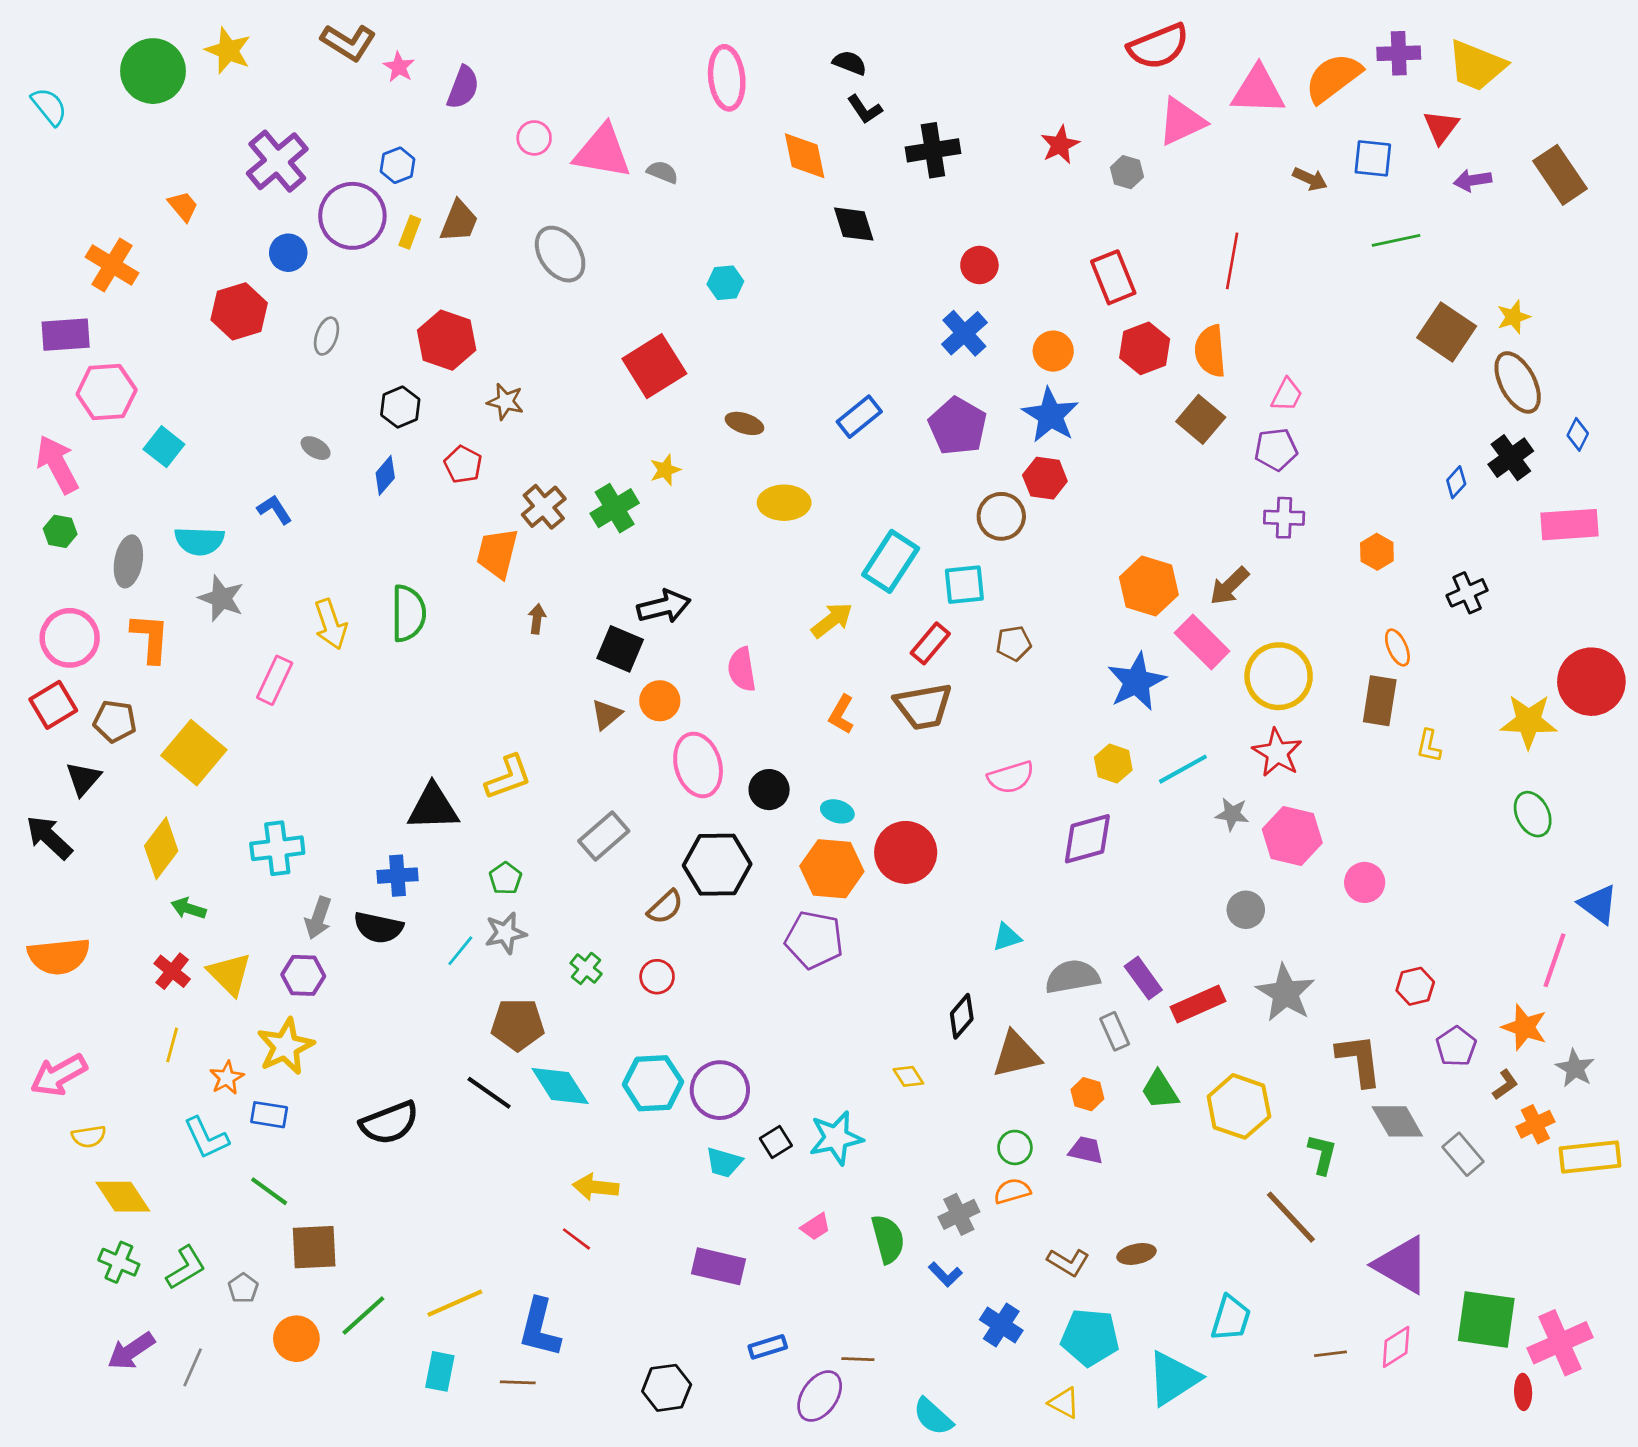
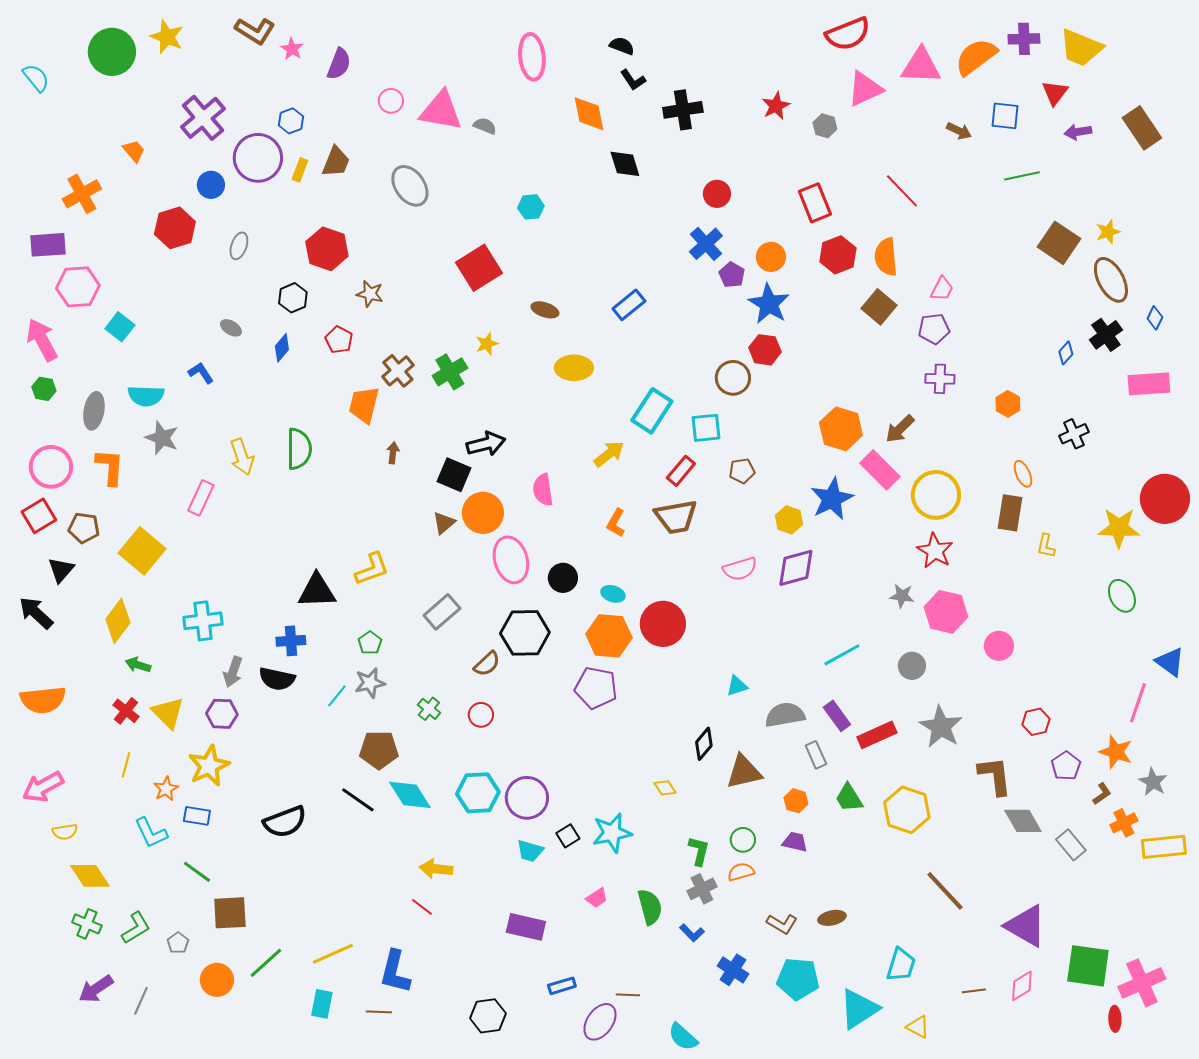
red line: (1232, 261) -> (902, 191), turned -54
orange cross: (112, 265) -> (82, 194), turned 30
purple pentagon: (958, 426) -> (732, 275), moved, size x0.6
orange circle: (660, 701) -> (483, 513), size x1.4
yellow hexagon: (1113, 764) -> (789, 520), moved
cyan line: (1183, 769) -> (842, 655), moved
purple diamond: (1087, 839) -> (796, 568), moved
green L-shape: (1322, 1154) -> (699, 851), moved
yellow triangle: (1064, 1403) -> (918, 1027), moved

